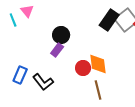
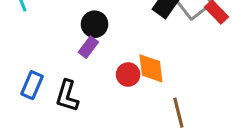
black L-shape: (43, 82) -> (67, 96), turned 55
brown line: (98, 90) -> (178, 113), moved

